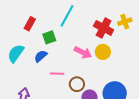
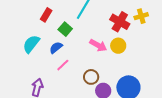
green square: (49, 37) -> (65, 29), turned -32
pink line: (57, 74) -> (63, 65), moved, turned -48

